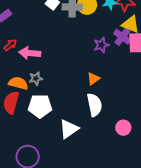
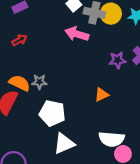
pink arrow: (30, 53) -> (77, 34), moved
white semicircle: (94, 105) -> (112, 139), moved, turned 95
white pentagon: (40, 106) -> (52, 113), moved

